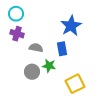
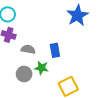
blue star: (71, 26) -> (77, 15), moved

